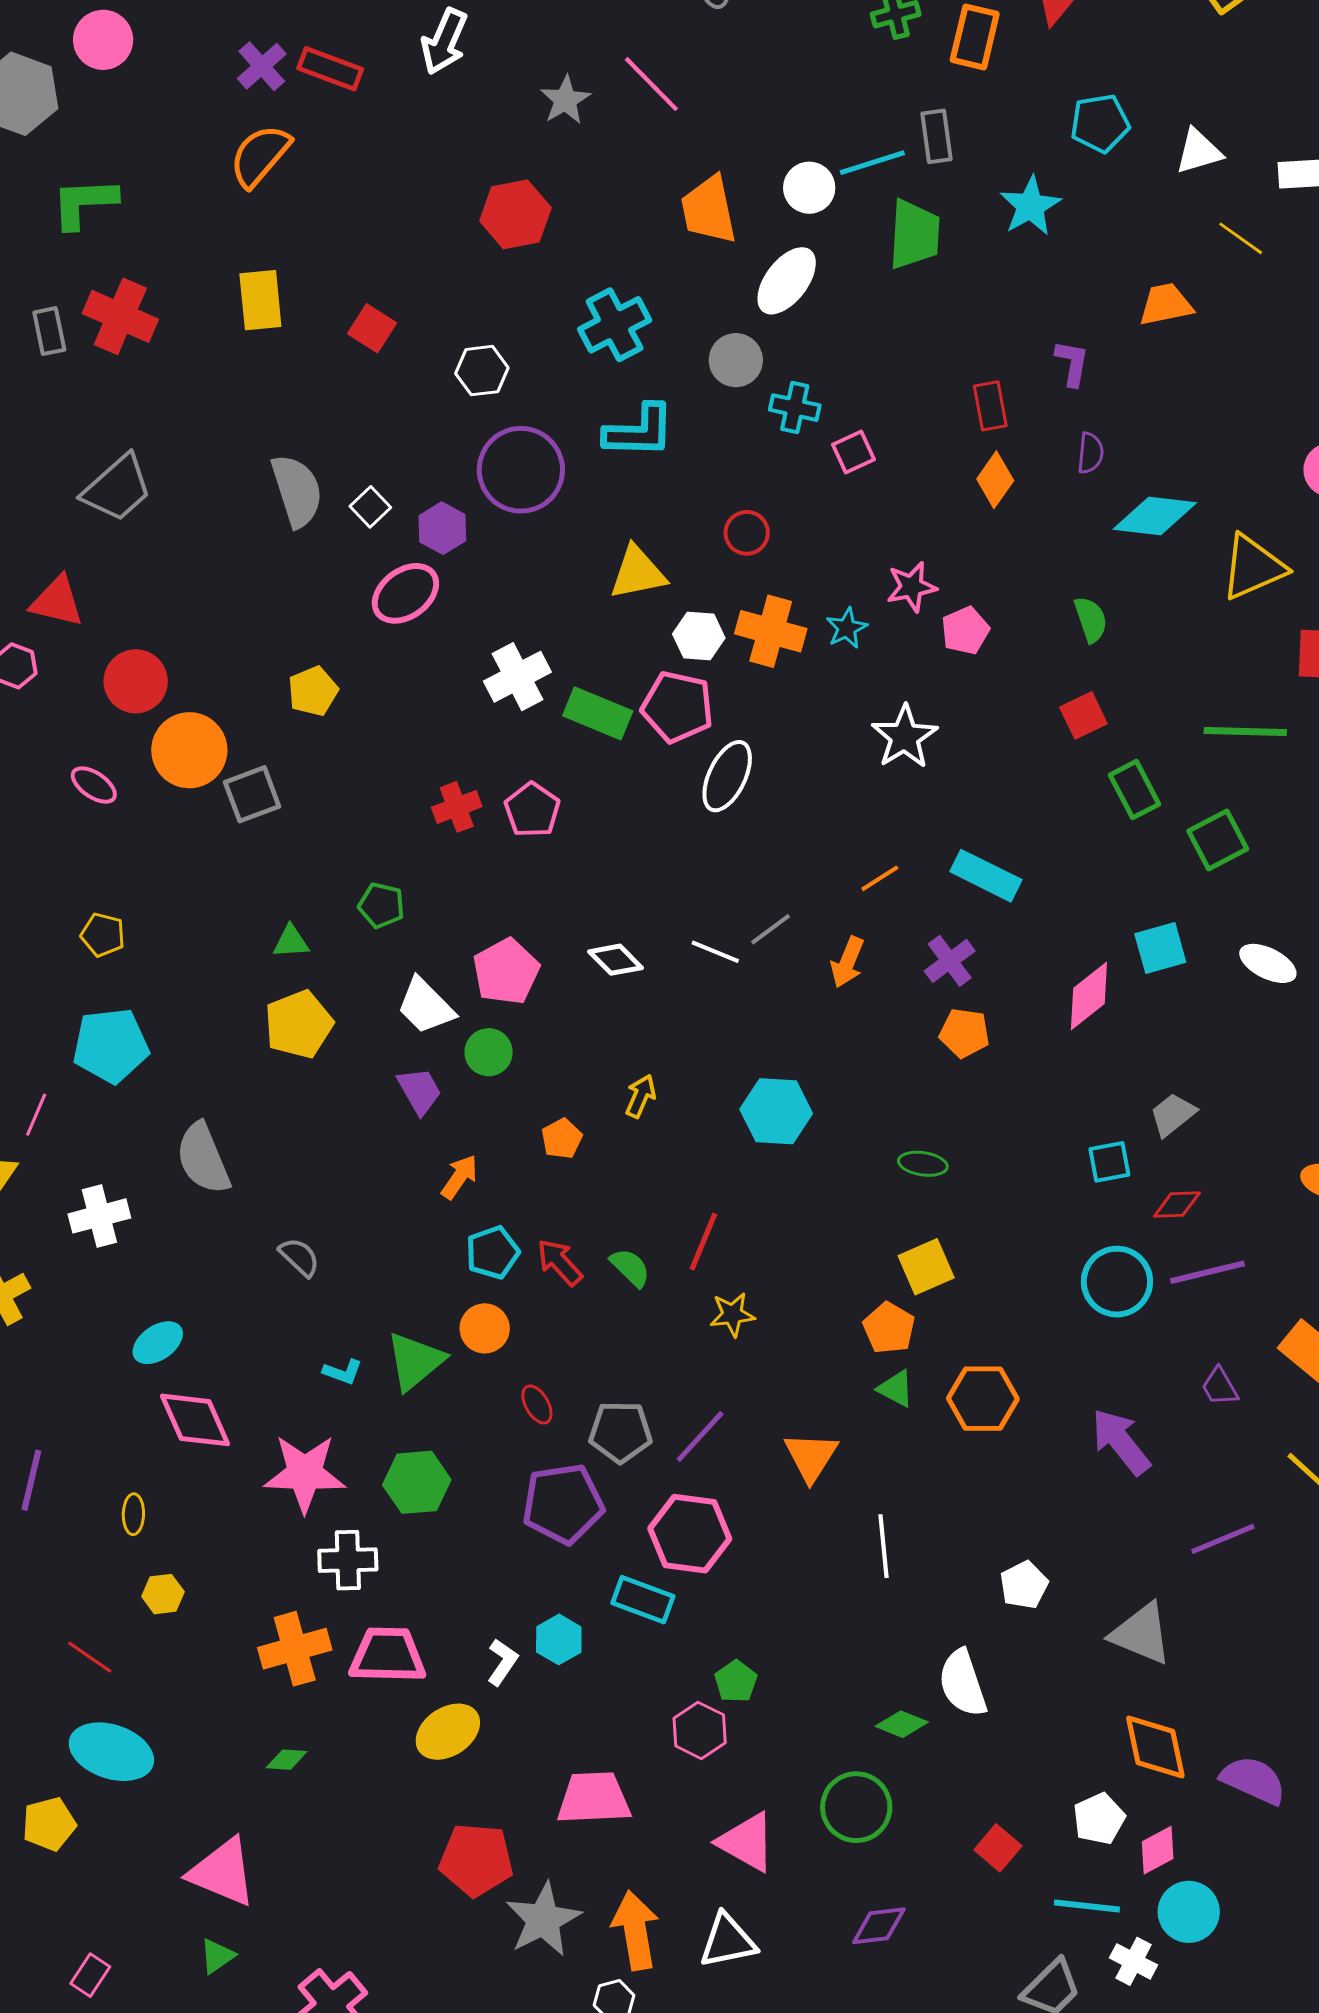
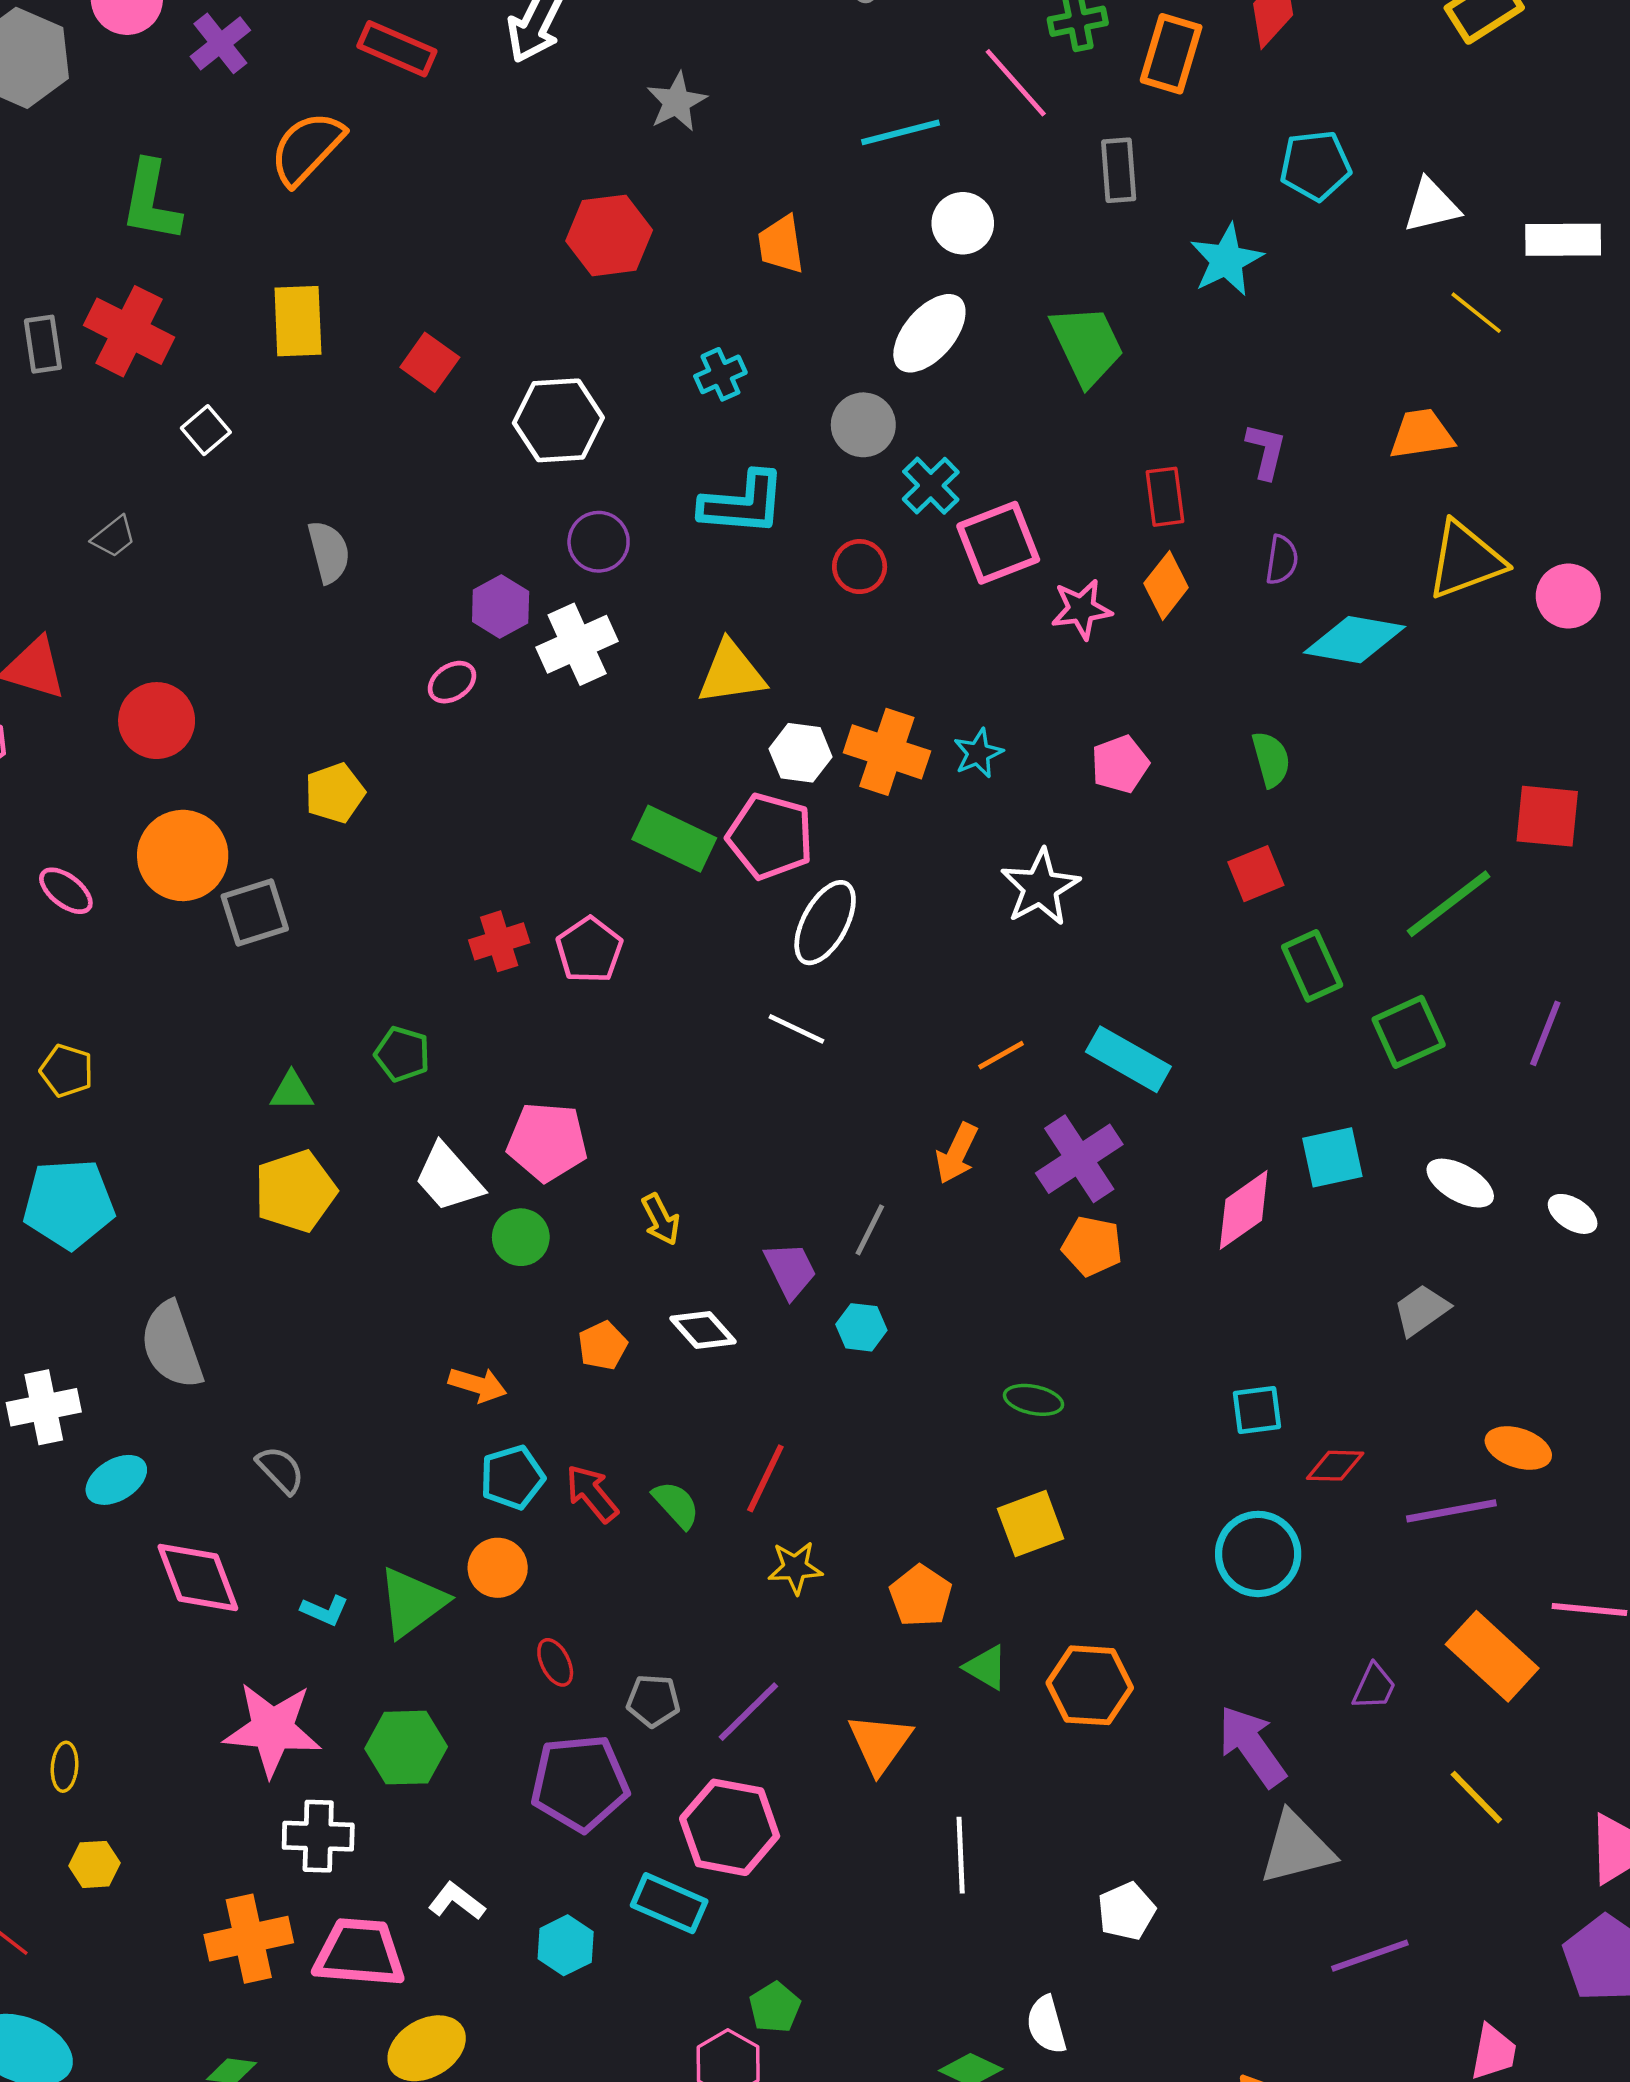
purple cross: (262, 66) -> (220, 43), moved
pink line: (651, 84) -> (1016, 83), moved
cyan line: (872, 163) -> (901, 132), moved
green L-shape: (84, 203) -> (151, 201), moved, turned -80
orange trapezoid: (709, 210) -> (781, 244), moved, size x0.7
green trapezoid: (914, 234) -> (1087, 345), moved, turned -32
orange trapezoid: (1166, 304) -> (1422, 434), moved
cyan cross: (615, 325) -> (720, 374), size x0.6
white hexagon: (482, 371) -> (558, 420), size x1.4
cyan cross: (795, 408) -> (931, 486), turned 30
pink square: (854, 452) -> (998, 543), size x1.6
purple circle: (521, 470) -> (599, 542), size x0.6
gray trapezoid: (117, 488) -> (114, 537), size x0.5
gray semicircle: (297, 491) -> (329, 552), size x0.7
white square: (370, 507) -> (206, 430), moved
red circle: (747, 533) -> (860, 567), moved
yellow triangle: (1253, 567) -> (1465, 560), moved
pink star: (912, 587) -> (1081, 609), moved
pink ellipse: (405, 593) -> (452, 682), size x0.6
white cross: (517, 677) -> (577, 644), moved
red circle: (136, 681) -> (157, 721), moved
green line: (1245, 731) -> (1449, 904), turned -42
gray line: (771, 929) -> (870, 1230), moved, turned -30
white line: (715, 952) -> (796, 1029), moved
white diamond: (616, 960) -> (703, 1330), moved
purple cross: (950, 961) -> (1079, 1159), size x1.4
pink pentagon: (506, 972) -> (547, 1142), turned 30
purple trapezoid: (419, 1091) -> (790, 1270), moved
yellow arrow: (641, 1096) -> (661, 1219), moved, turned 126
cyan hexagon: (776, 1111) -> (861, 1327), size x0.6
gray trapezoid: (1173, 1115) -> (1421, 1310), moved
orange arrow: (459, 1177) -> (478, 1385), turned 69
purple line: (1207, 1272) -> (1451, 1511), moved
orange pentagon: (889, 1328) -> (921, 1596), moved
cyan ellipse: (158, 1343) -> (116, 1480), moved
purple trapezoid: (1220, 1387) -> (1374, 1687), turned -129
pink diamond: (195, 1420) -> (198, 1577), moved
gray pentagon: (620, 1432) -> (653, 1701), size x0.7
purple line: (1223, 1539) -> (1370, 1956), moved
gray triangle: (1141, 1634) -> (1296, 1848), moved, turned -40
white L-shape: (502, 1662) -> (457, 1901), moved, turned -90
white semicircle: (963, 1683) -> (1046, 2025), size x0.7

